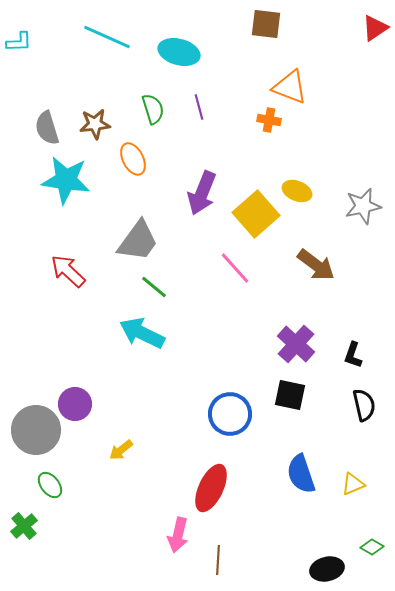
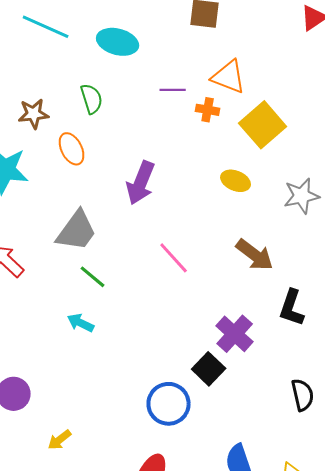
purple line: (199, 107) -> (173, 90), moved, turned -75
yellow square: (256, 214) -> (263, 125), moved
cyan arrow: (142, 333) -> (81, 323), size x0.6
black L-shape: (353, 355) -> (292, 308), moved, size x1.4
black square: (290, 395) -> (209, 369), moved, turned 32

